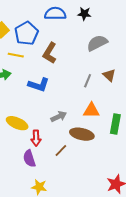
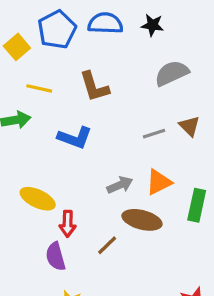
blue pentagon: (26, 33) -> (57, 30), moved
brown L-shape: (50, 53) -> (94, 87), turned -50
gray line: (88, 81) -> (154, 134), turned 48
orange triangle: (91, 110) -> (159, 182), turned -30
gray arrow: (59, 117) -> (120, 185), moved

